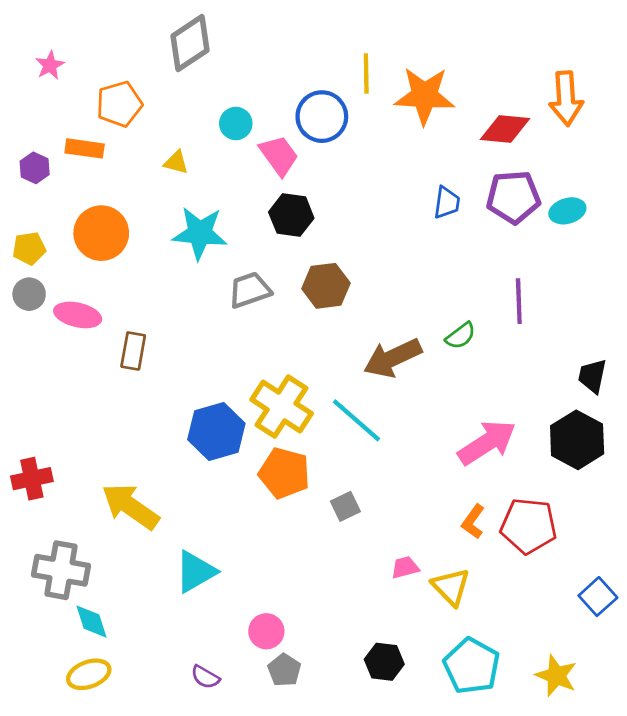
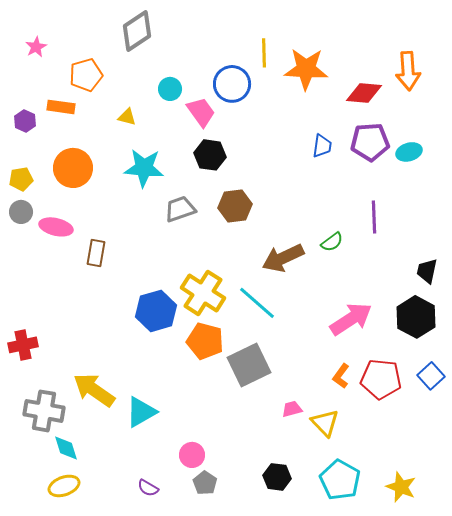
yellow arrow: (130, 506) -> (94, 390), moved
gray square: (345, 506) -> (249, 365), size x2.0
blue square: (598, 597) -> (431, 376), moved

